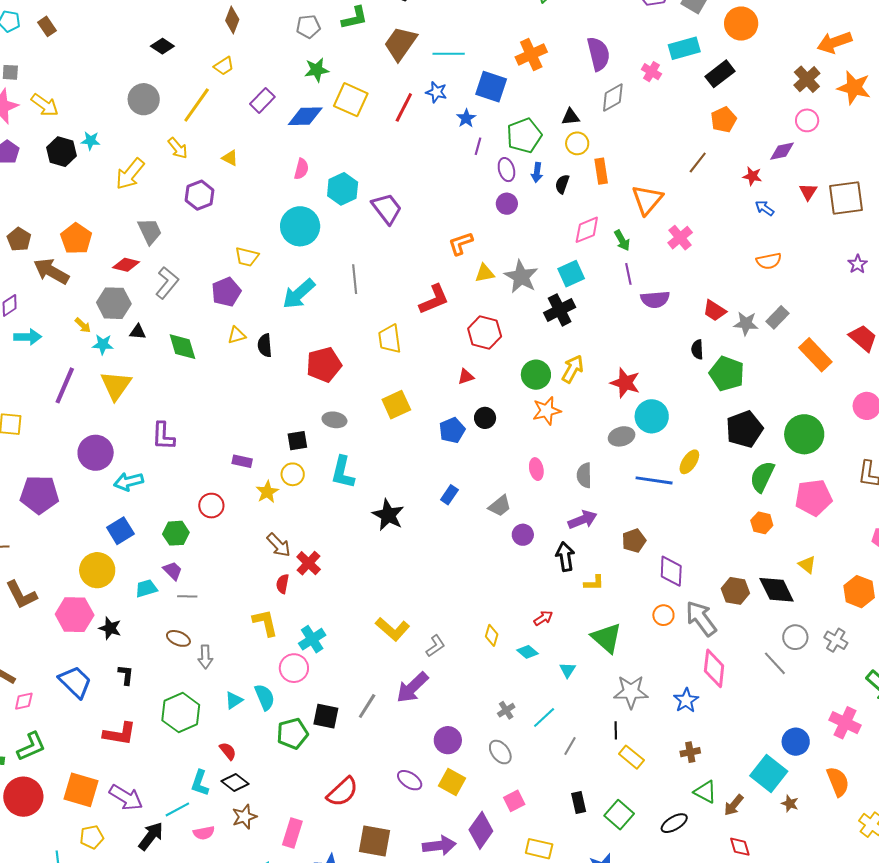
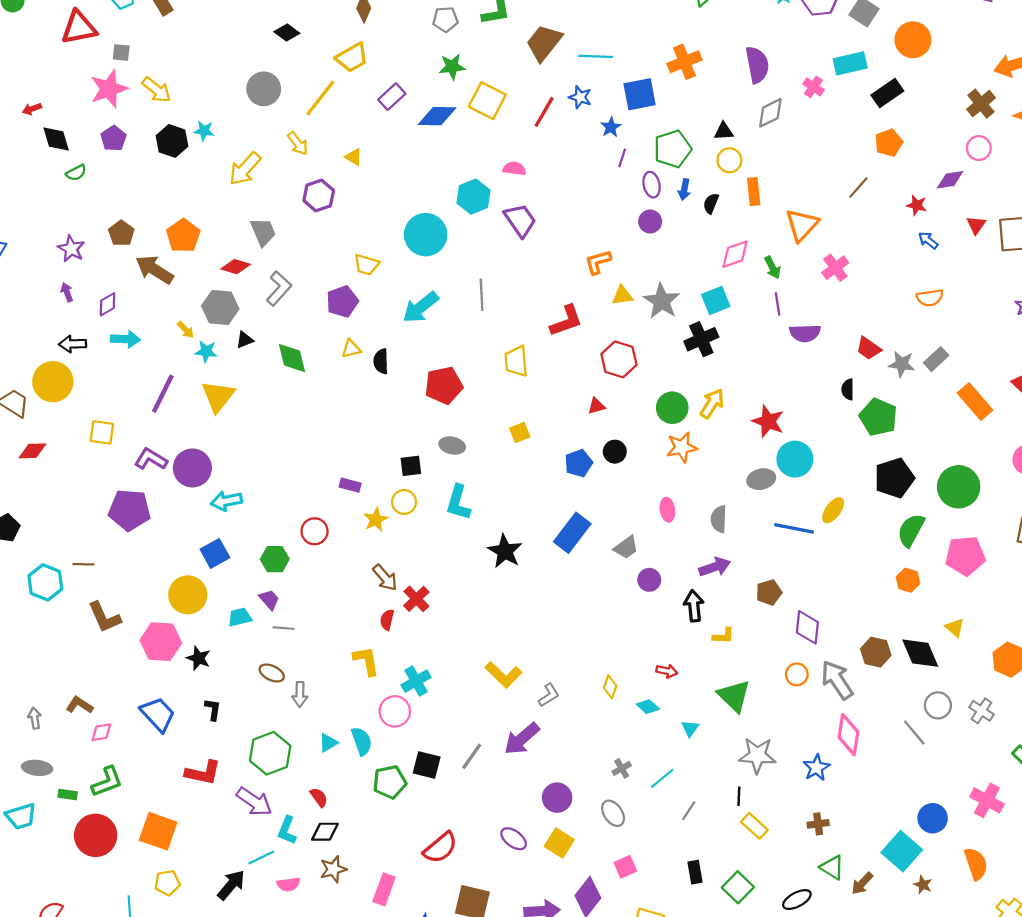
yellow trapezoid: (224, 66) -> (352, 57), size x1.5
blue square: (491, 87) -> (640, 94), turned -32
pink semicircle: (301, 169) -> (514, 169), moved, turned -100
black triangle: (138, 332) -> (245, 340), turned -30
yellow square: (396, 405) -> (520, 432), size x0.7
purple L-shape: (163, 436) -> (151, 459), moved, turned 116
blue rectangle: (449, 495) -> (572, 533), size x1.8
red arrow: (543, 618) -> (667, 671), turned 42
black diamond: (235, 783) -> (325, 832), turned -40
purple arrow: (126, 797) -> (254, 802), moved

